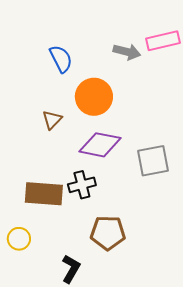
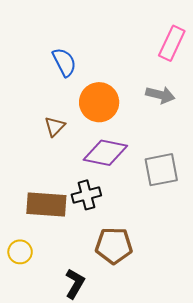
pink rectangle: (163, 41) -> (172, 43), turned -52
gray arrow: (127, 52) -> (160, 95), moved

